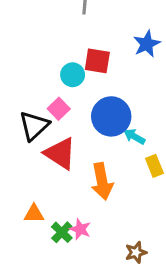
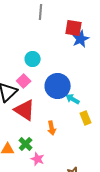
red square: (97, 61) -> (74, 28), moved
orange arrow: (102, 181) -> (52, 128), size x0.6
green cross: (62, 232) -> (26, 144), moved

